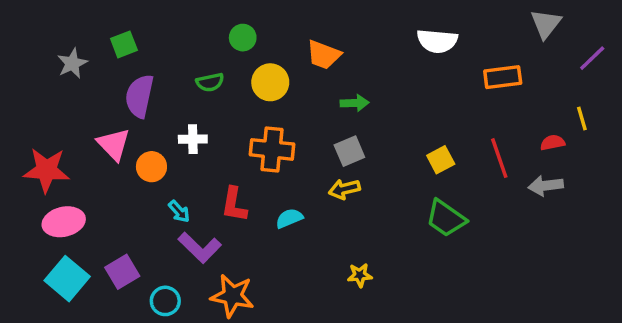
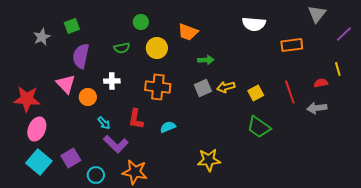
yellow arrow: (344, 189) -> (226, 87), moved
pink ellipse: (64, 222) -> (37, 129), turned -55
yellow star: (360, 275) -> (209, 160), size x1.6

